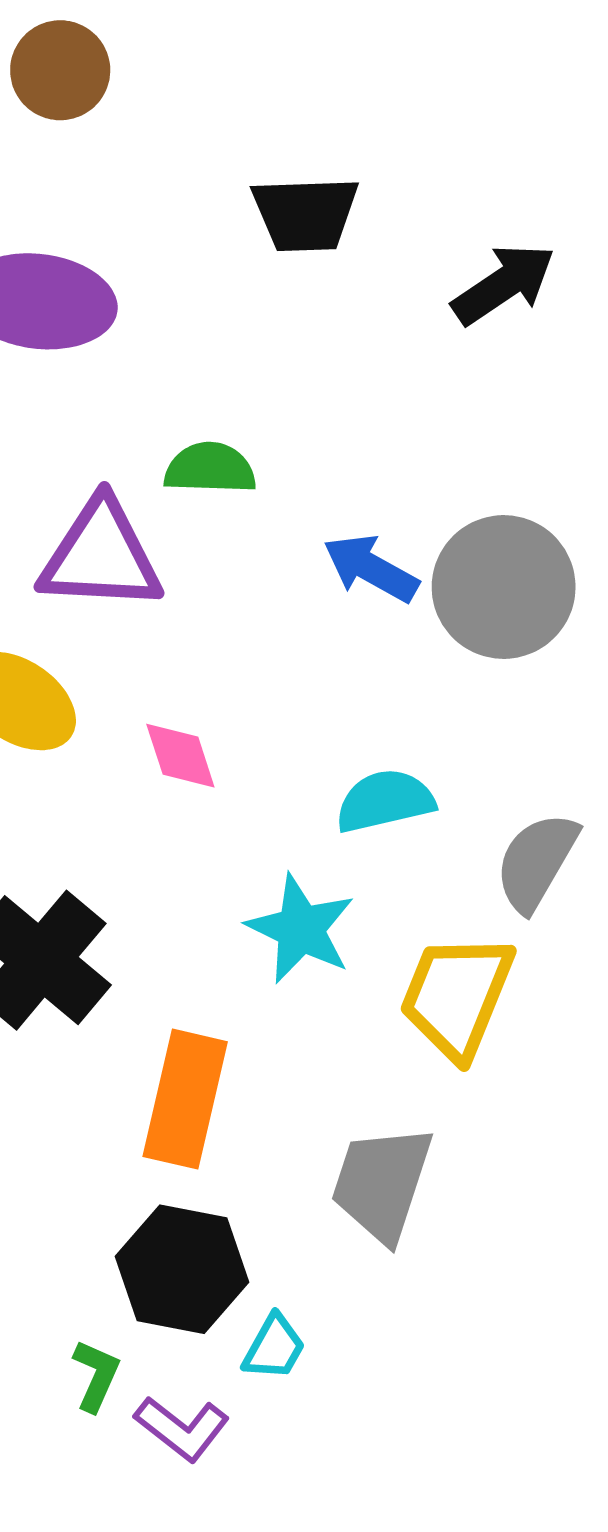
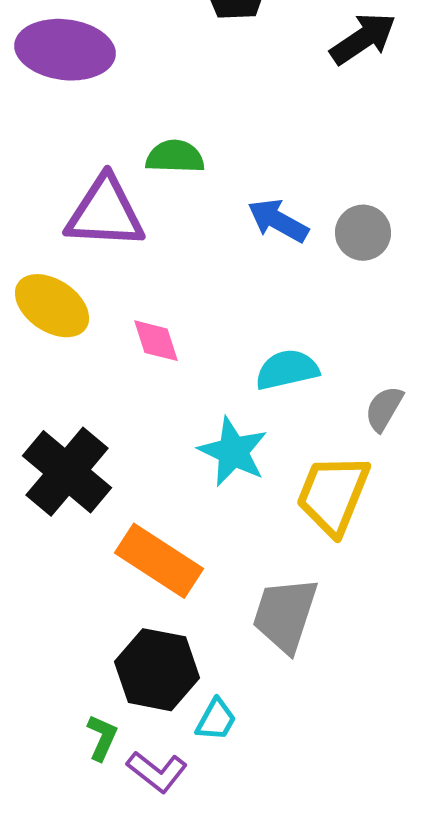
gray circle: (504, 587) -> (363, 233), size x0.6
gray semicircle: (536, 862) -> (384, 409), size x0.7
orange rectangle: (185, 1099) -> (159, 561), turned -70

